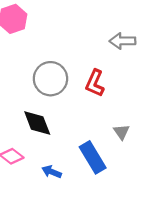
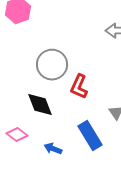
red L-shape: (95, 83) -> (79, 87), moved

